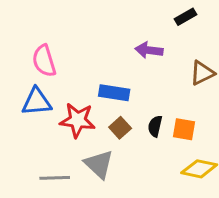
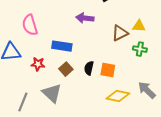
pink semicircle: (44, 61) -> (30, 25), moved
red star: (78, 120) -> (38, 64), size x0.6
gray line: (55, 178) -> (23, 102), turned -66

